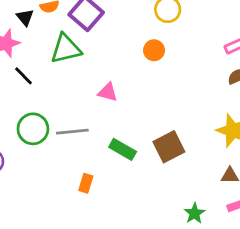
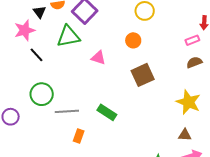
pink triangle: (108, 92) -> (98, 58), moved
gray line: (72, 132) -> (67, 111), moved
brown square: (169, 147) -> (143, 75), moved

